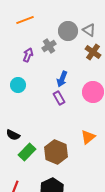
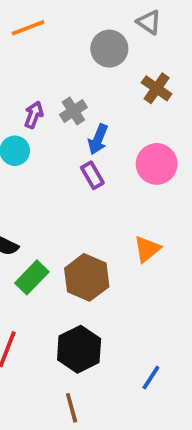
gray triangle: (89, 30) -> (149, 22), moved
gray cross: (49, 46) -> (73, 111), moved
purple arrow: (28, 55) -> (34, 115), moved

